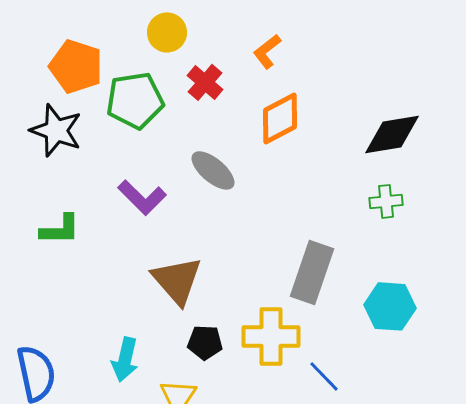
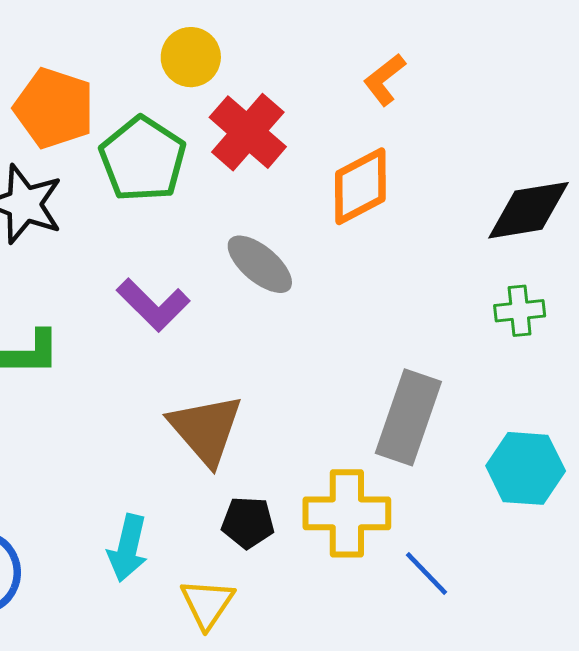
orange L-shape: (267, 51) -> (384, 80), moved
red cross: (205, 82) -> (248, 132), size x1.4
green pentagon: (135, 100) -> (143, 159), turned -30

